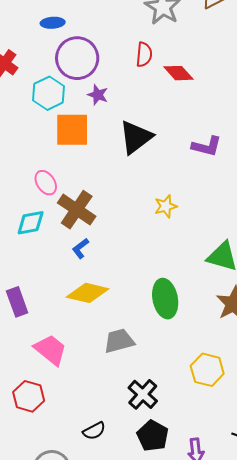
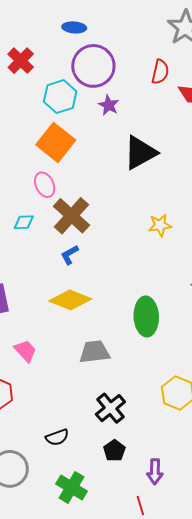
orange square: (72, 130) -> (56, 142), moved, turned 30
cyan diamond: (31, 223) -> (24, 222), size x0.7
pink trapezoid: (50, 350) -> (25, 351), size x0.7
black pentagon: (153, 436) -> (114, 451), size x0.7

